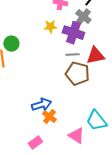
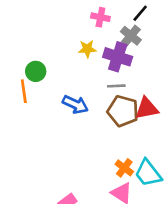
red triangle: (95, 56) -> (147, 108), moved
blue arrow: (41, 105) -> (75, 104), moved, turned 42
orange cross: (49, 117) -> (124, 168), moved

